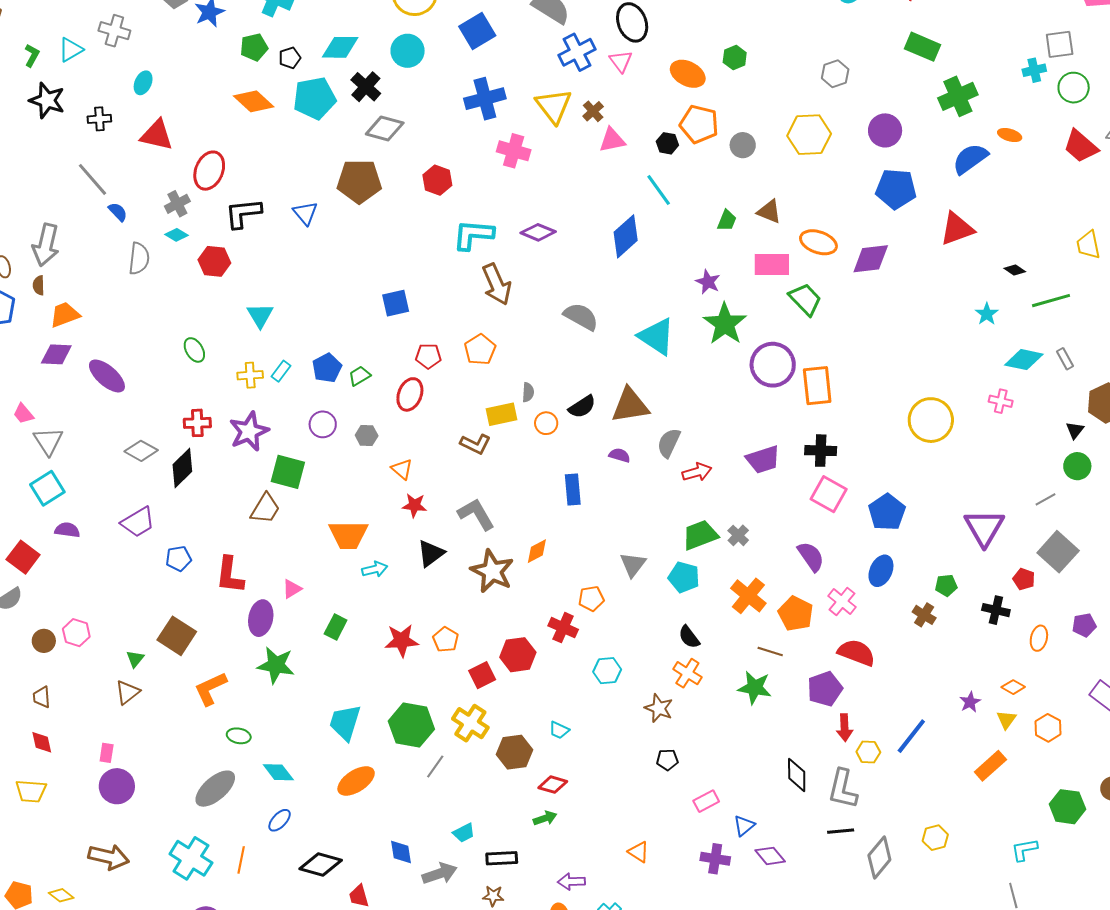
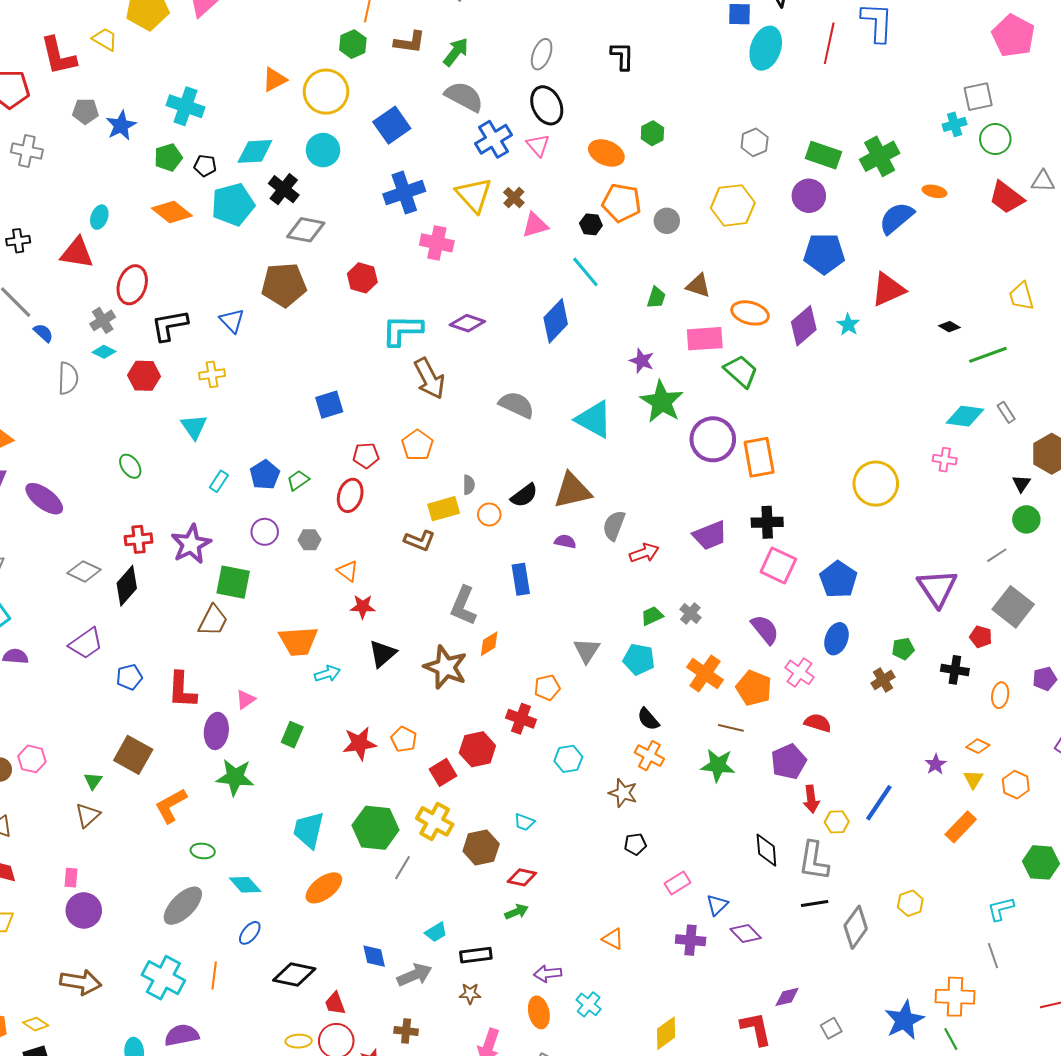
green rectangle: (922, 47) -> (823, 155), moved
black pentagon: (290, 58) -> (205, 166), turned 30
cyan ellipse: (143, 83) -> (99, 217), moved
purple diamond: (871, 259) -> (804, 326), turned -30
cyan star: (987, 314) -> (848, 325), moved
yellow cross: (250, 375) -> (212, 374), moved
gray L-shape: (476, 514) -> (463, 606), moved, turned -123
green trapezoid: (700, 535) -> (652, 616), size x0.6
brown cross: (924, 615) -> (883, 680), turned 30
red semicircle: (856, 653) -> (818, 723), size x0.7

